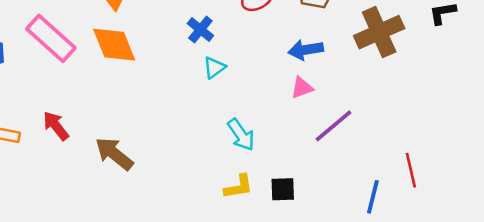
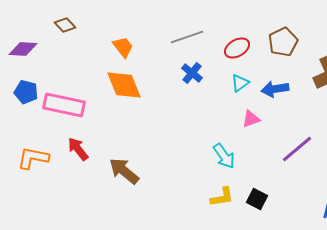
pink rectangle: (51, 38) -> (64, 105), moved, turned -30
cyan triangle: (214, 68) -> (240, 83), moved
pink triangle: (302, 88) -> (251, 119), moved
black square: (283, 189) -> (257, 199), turned 30

